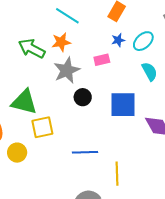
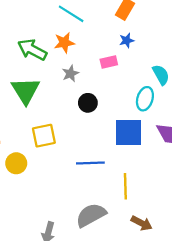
cyan ellipse: (143, 41) -> (145, 99), moved, turned -30
gray star: (67, 70) -> (70, 73), size x0.6
green triangle: (24, 102) -> (26, 91), moved, turned 44
blue square: (123, 105) -> (128, 133), moved

